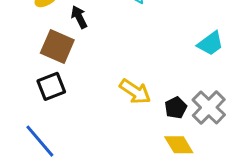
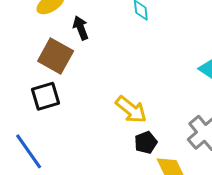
black pentagon: (176, 108) -> (146, 142), moved

